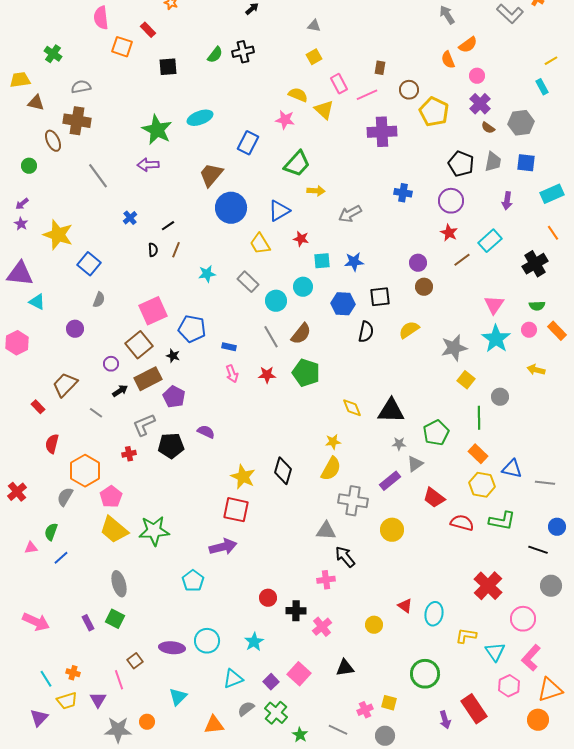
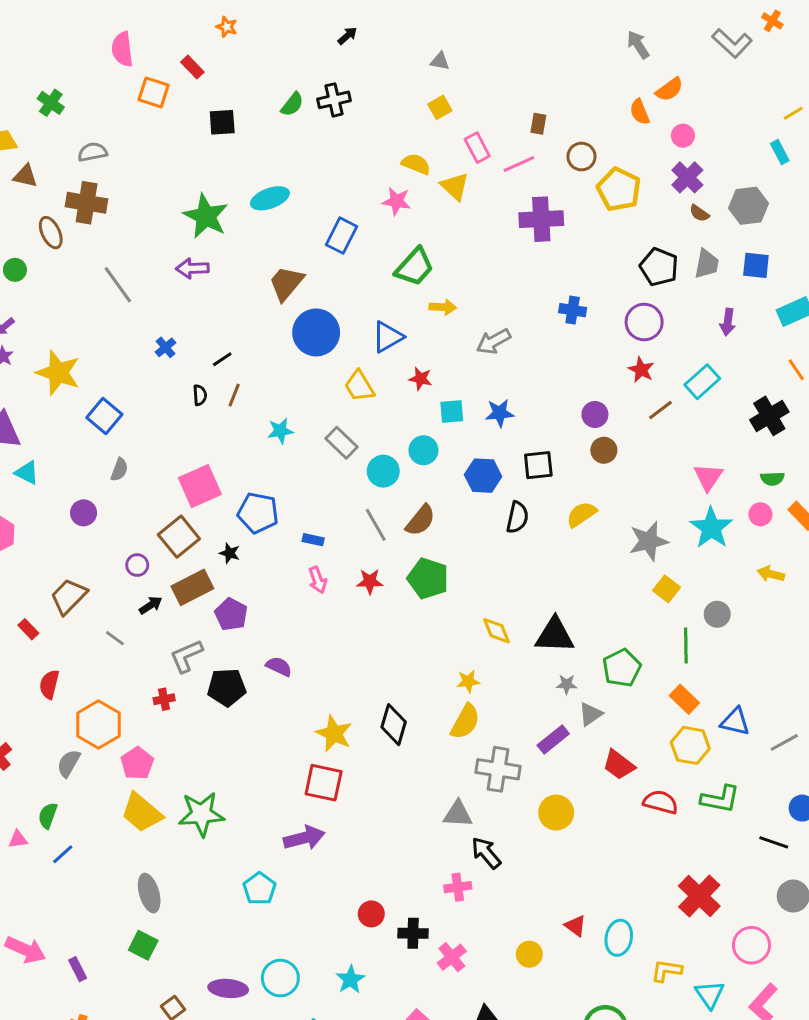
gray line: (545, 483) -> (784, 742), turned -36
purple rectangle: (88, 623) -> (78, 969), moved

